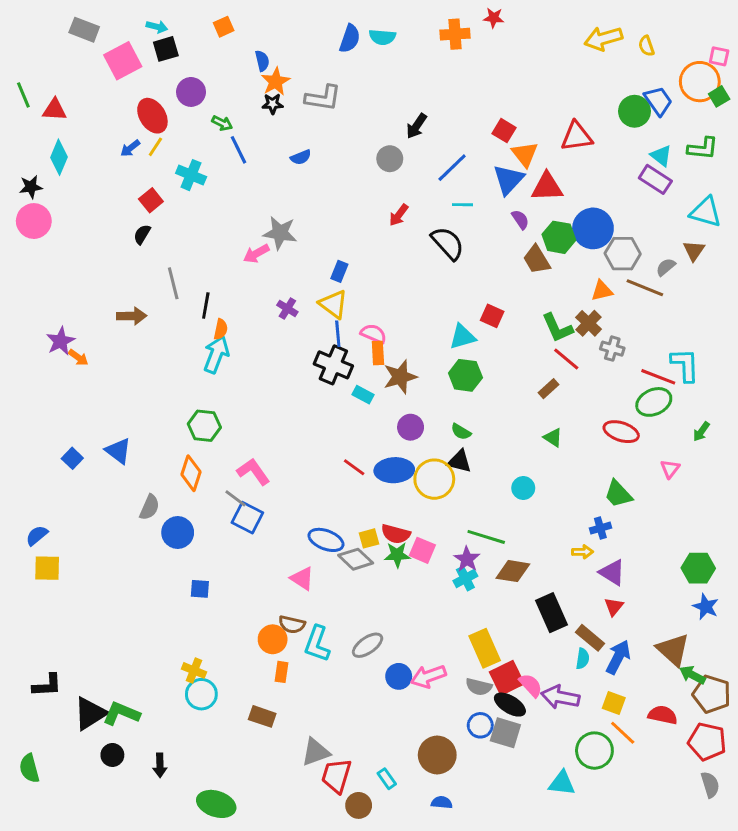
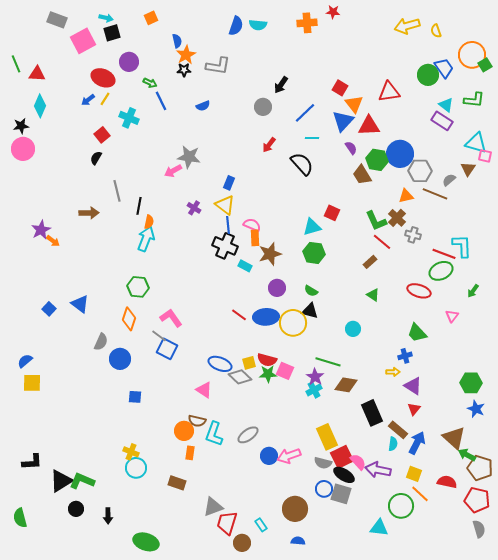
pink square: (719, 56) -> (485, 156), moved
red ellipse: (152, 116) -> (103, 78), turned -35

